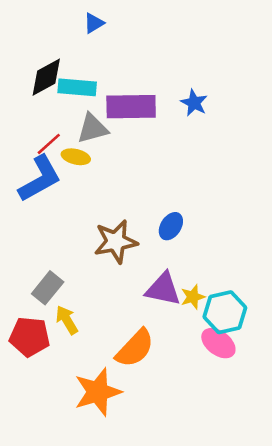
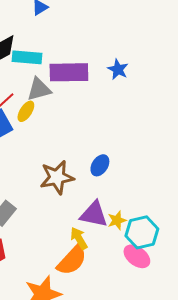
yellow ellipse: (76, 157) -> (26, 111), turned -70
yellow arrow: (67, 320) -> (79, 238), moved

